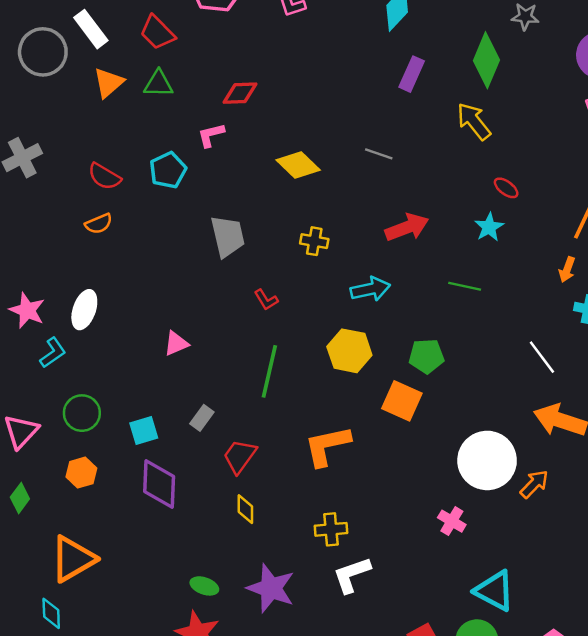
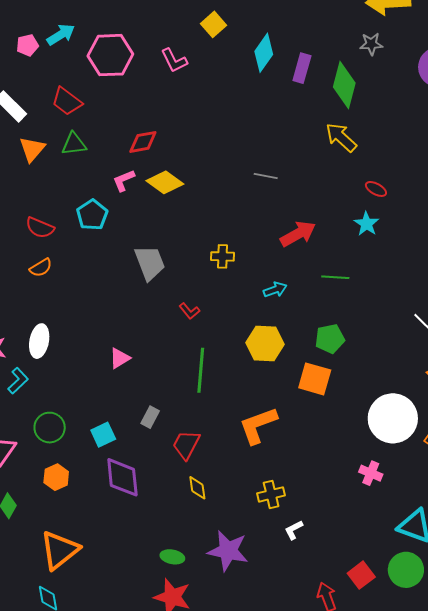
purple rectangle: (412, 74) -> (302, 68), moved
yellow diamond: (298, 165) -> (165, 182), moved
green line: (465, 286) -> (335, 277), moved
cyan arrow: (370, 289) -> (275, 290), size x0.7
white L-shape: (352, 575) -> (294, 530), size x0.6

